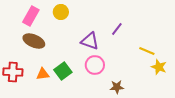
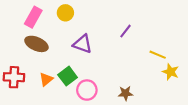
purple triangle: (90, 41) -> (83, 44), moved
pink circle: (95, 65) -> (87, 90), moved
orange triangle: (43, 74) -> (46, 79), turned -32

